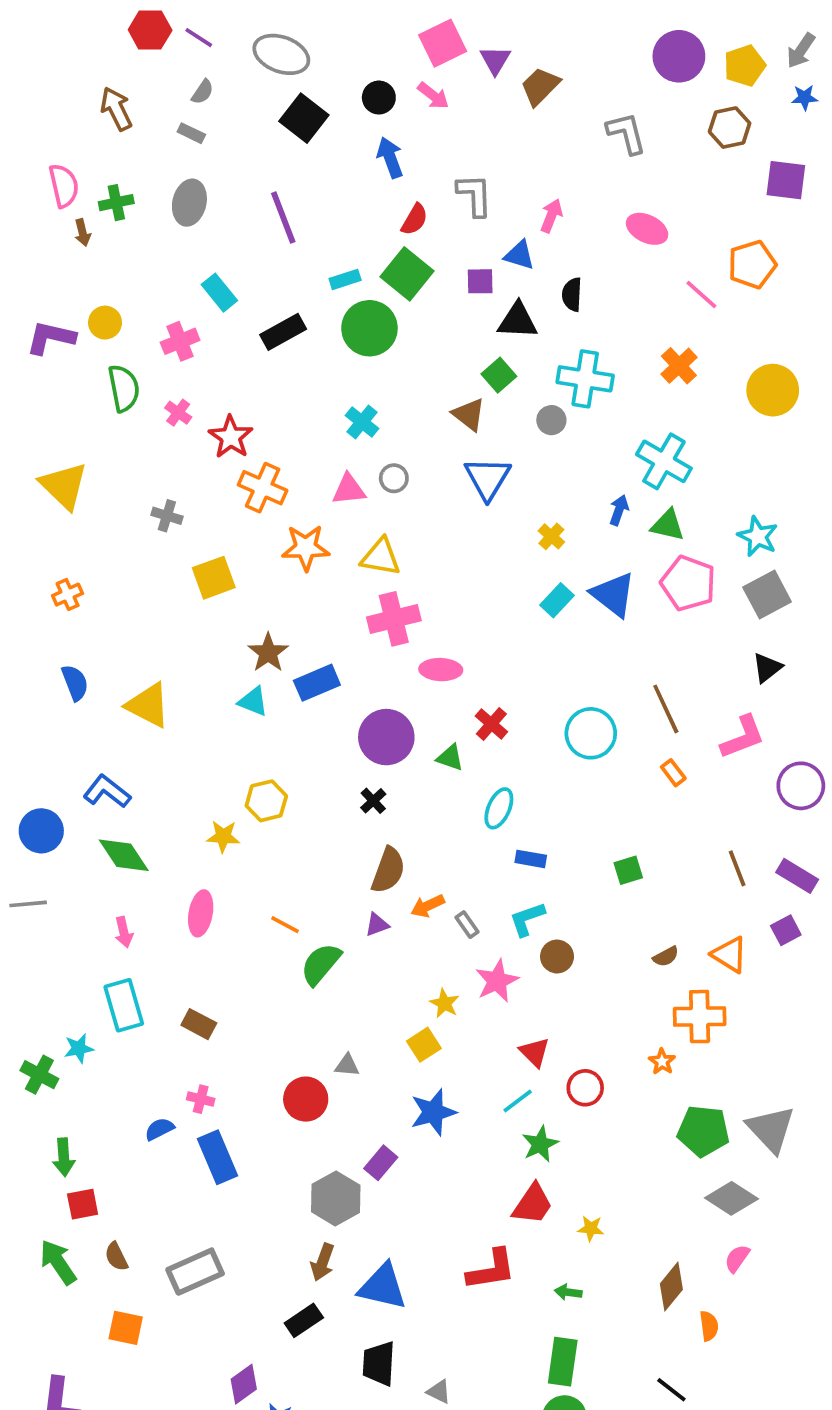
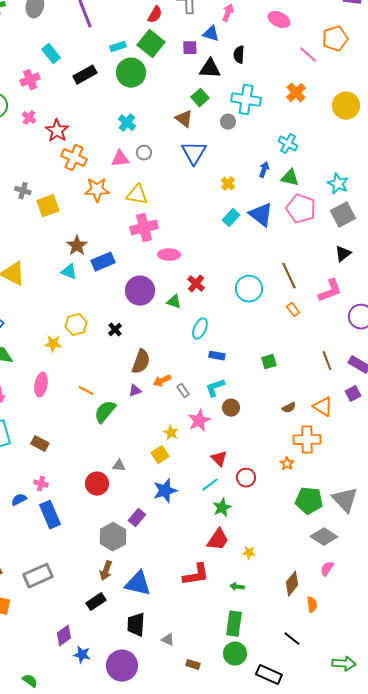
cyan cross: (664, 461) -> (288, 144), size x0.7
gray cross: (167, 516) -> (23, 191), moved
black cross: (373, 801) -> (115, 330), moved

